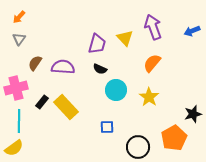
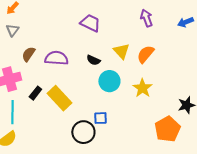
purple arrow: (153, 27) -> (146, 18), size x0.7
yellow triangle: (125, 38) -> (121, 51), moved
purple trapezoid: (97, 44) -> (90, 23), moved, turned -80
black circle: (138, 147) -> (83, 132), moved

